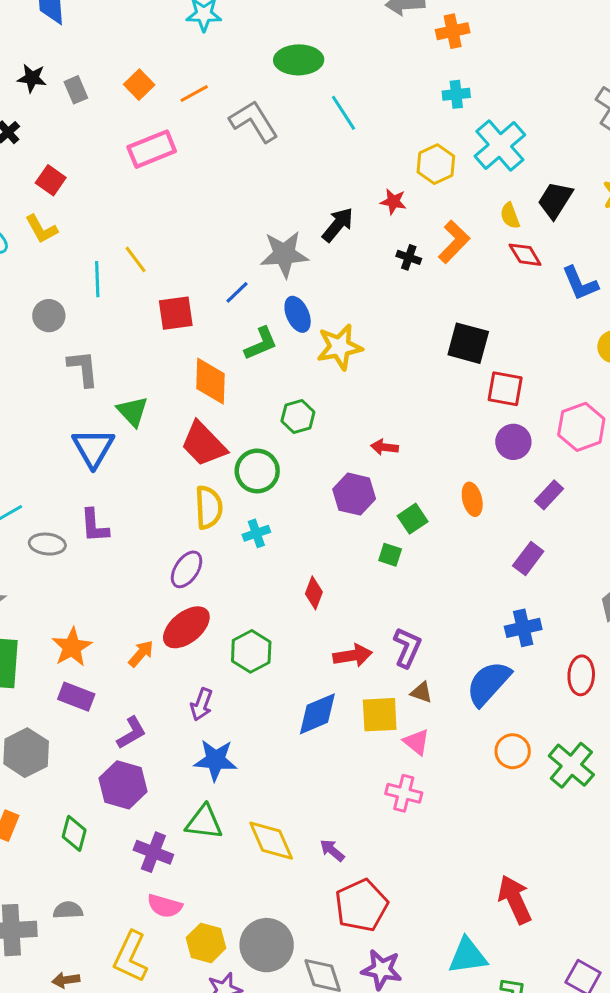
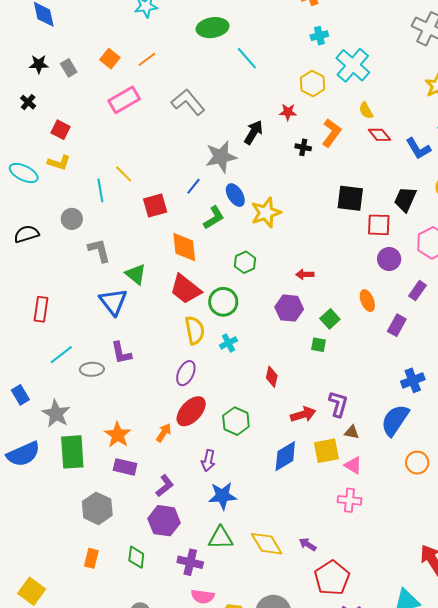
gray L-shape: (254, 121) -> (188, 102), moved
black trapezoid: (555, 200) -> (405, 199), moved
yellow L-shape: (41, 229) -> (59, 163), turned -35
purple rectangle: (528, 559) -> (397, 325), moved

